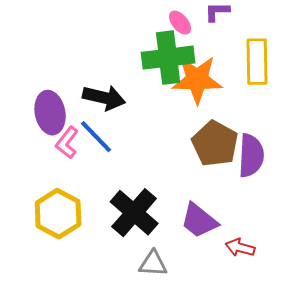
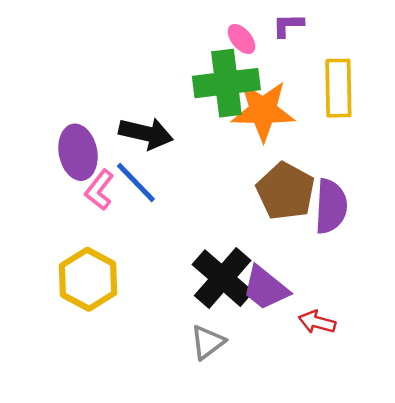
black cross: (134, 213) -> (223, 278), moved
gray triangle: (153, 264) -> (208, 342), turned -40

